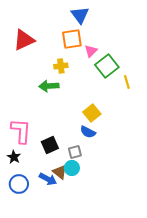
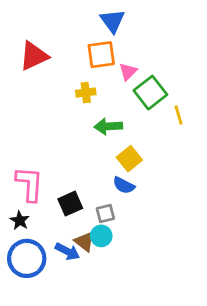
green arrow: (49, 86) -> (108, 126), moved
blue circle: (19, 184) -> (27, 258), size x1.4

